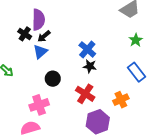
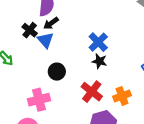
black cross: (25, 34) -> (30, 30), moved
blue triangle: (40, 52) -> (45, 40), turned -35
orange cross: (121, 100) -> (122, 96), moved

